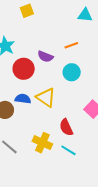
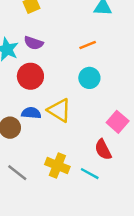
purple semicircle: (45, 57) -> (34, 43), moved
red semicircle: (66, 127) -> (103, 150), moved

